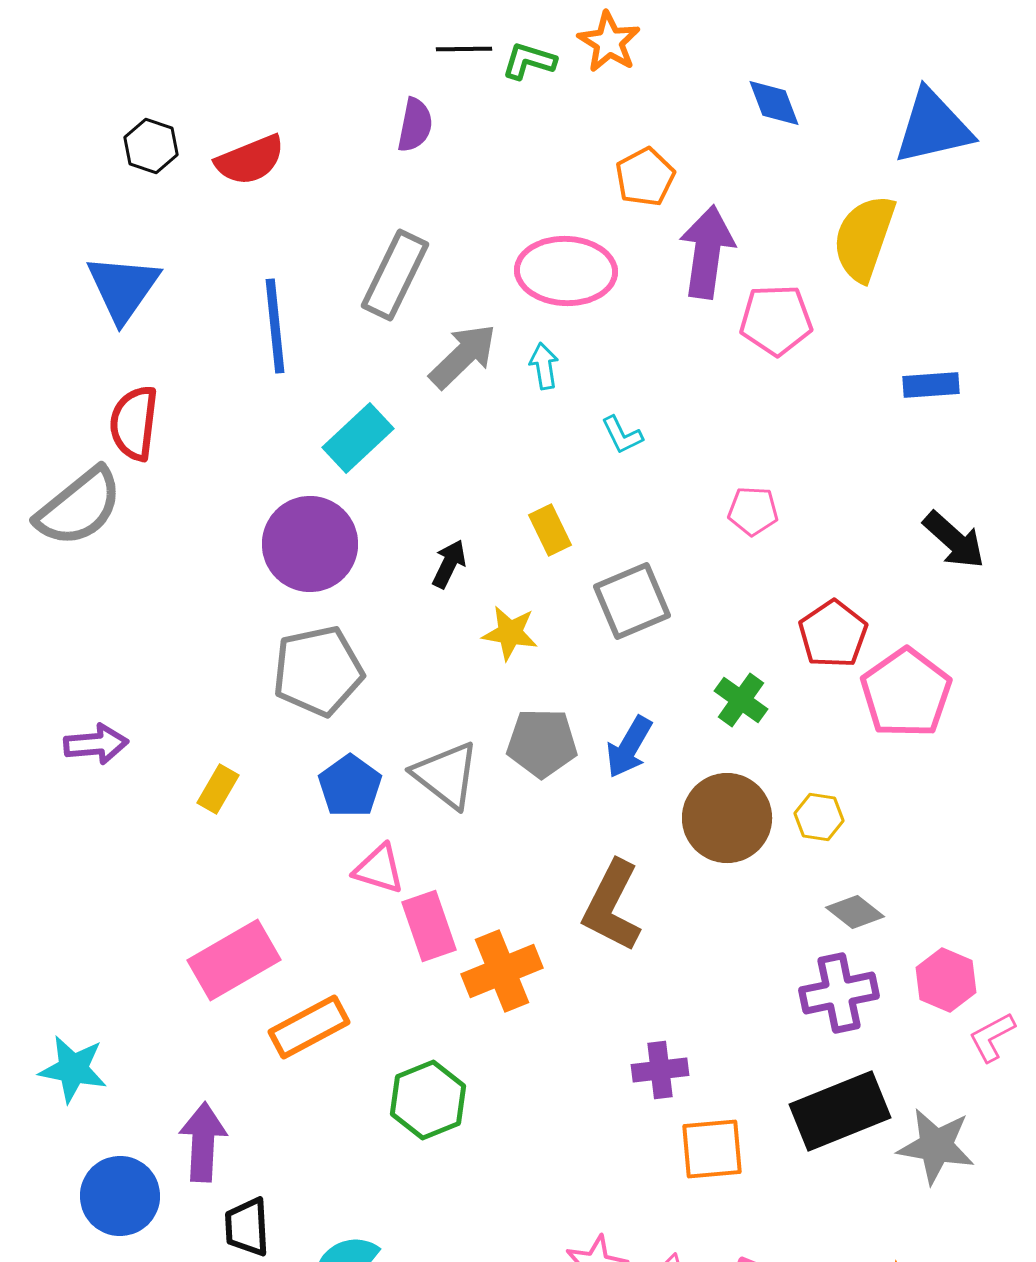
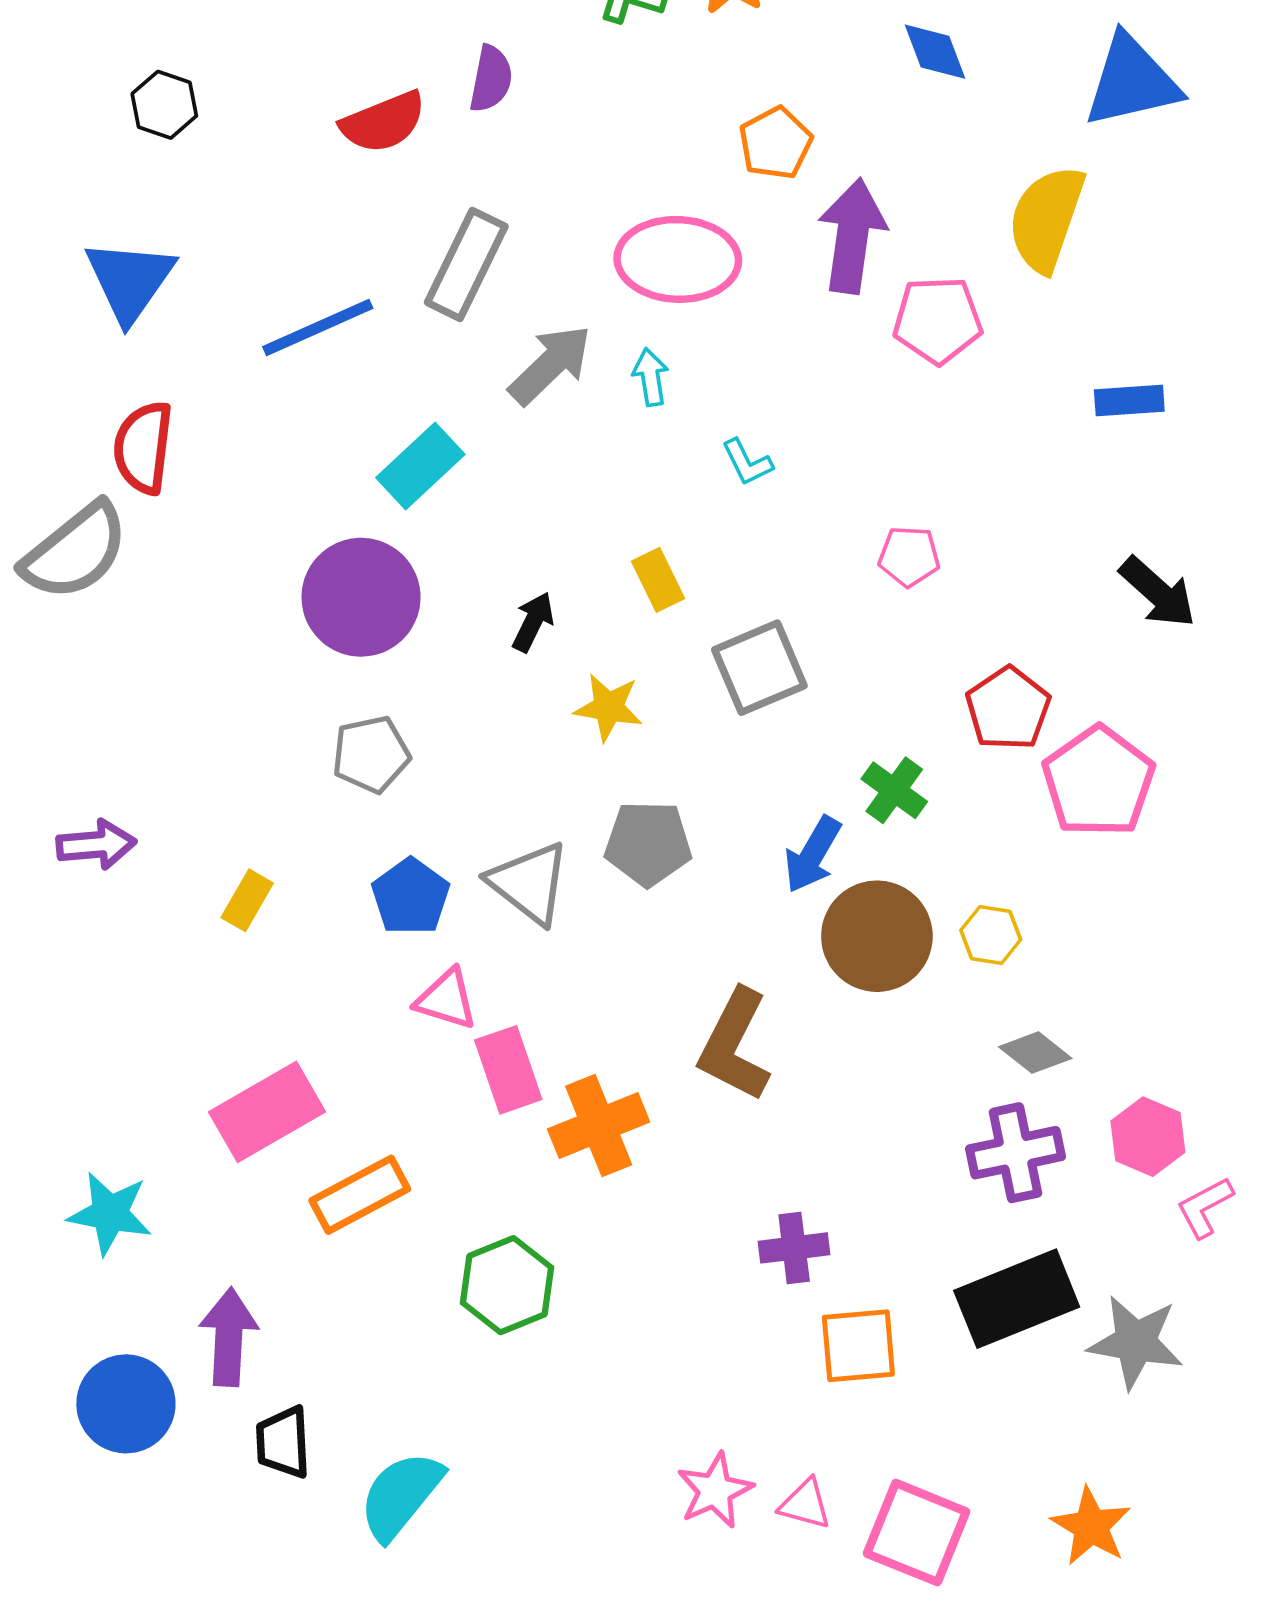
red semicircle: (250, 160) -> (383, 122), moved
blue line: (275, 326) -> (318, 328), turned 72
gray pentagon: (318, 671) -> (371, 754), size x0.7
blue arrow: (629, 747) -> (813, 855), moved
cyan star: (73, 1069) -> (110, 1213), moved

